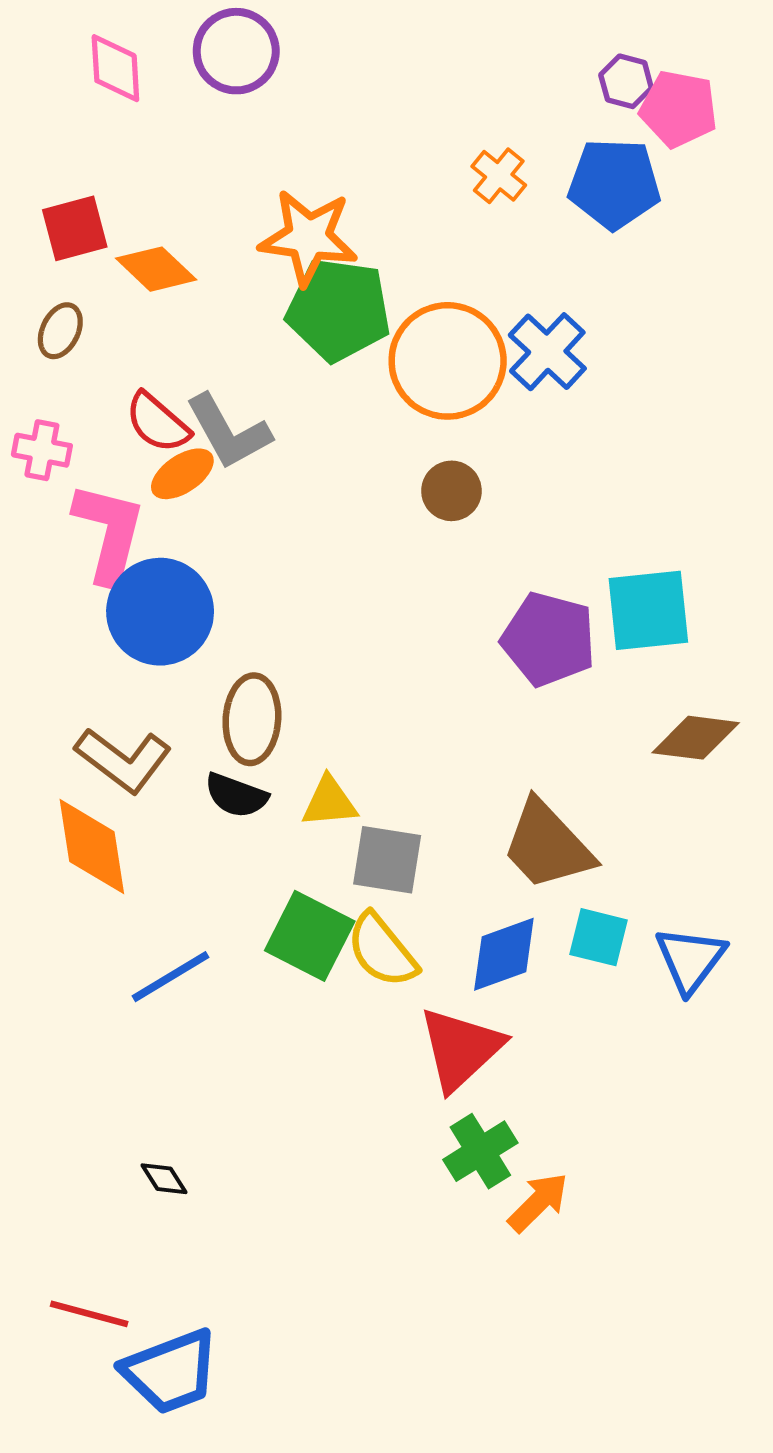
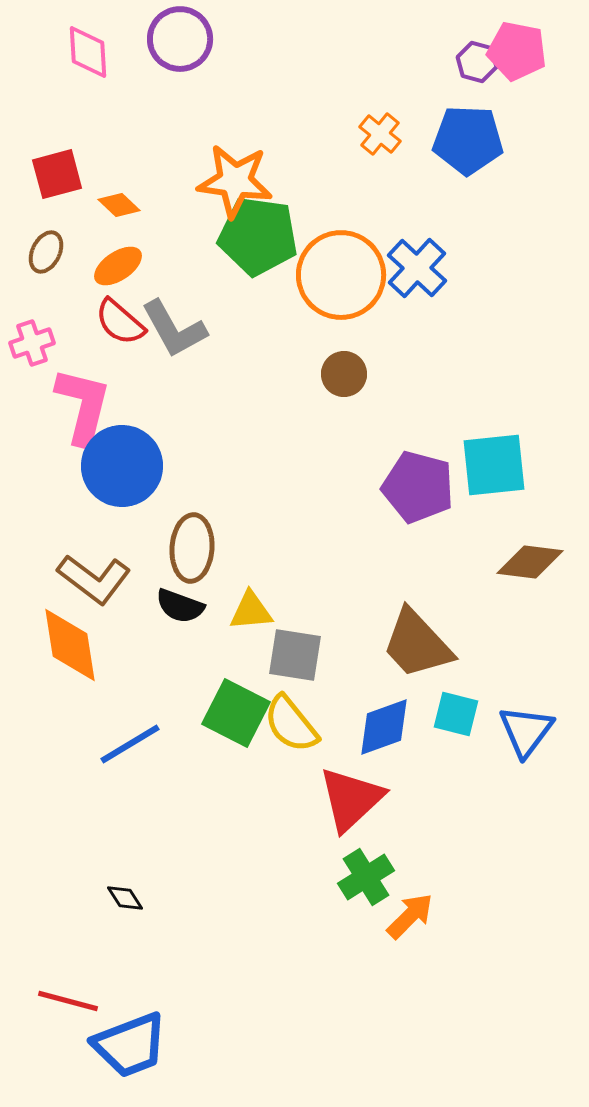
pink pentagon: (679, 109) -> (517, 51), moved
orange diamond: (156, 269) -> (119, 205), size x0.7
pink cross: (42, 450) -> (32, 343), turned -30
orange ellipse: (182, 474) -> (118, 266), moved

